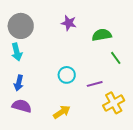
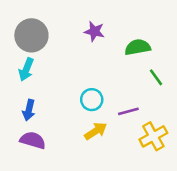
cyan arrow: (17, 52) -> (26, 69), turned 36
yellow arrow: (62, 112) -> (96, 131), moved

